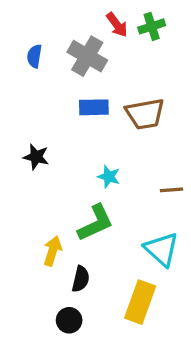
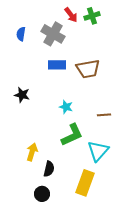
green L-shape: (96, 223) -> (72, 135), moved
cyan triangle: (162, 249) -> (98, 151), turned 30

